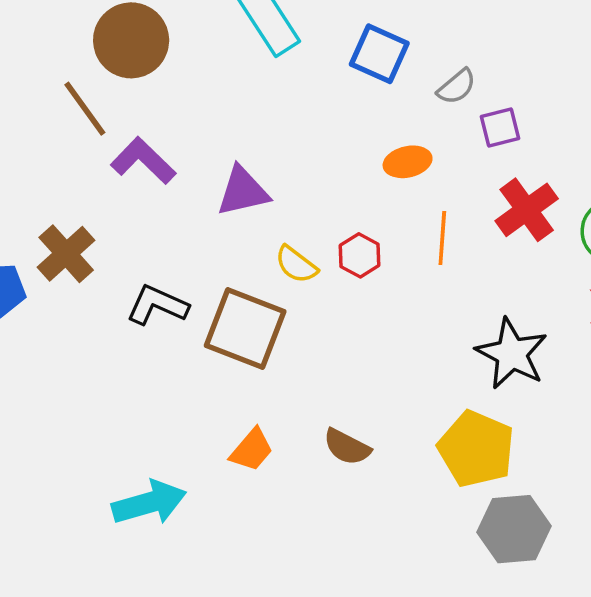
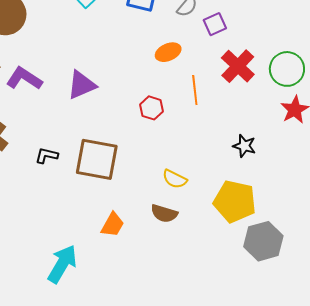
yellow semicircle: (296, 265) -> (175, 179), moved
black L-shape: (157, 305) -> (47, 156), size x0.7
black star: (512, 354) -> (244, 146), size x0.6
cyan arrow: (149, 503) -> (62, 264), turned -33

